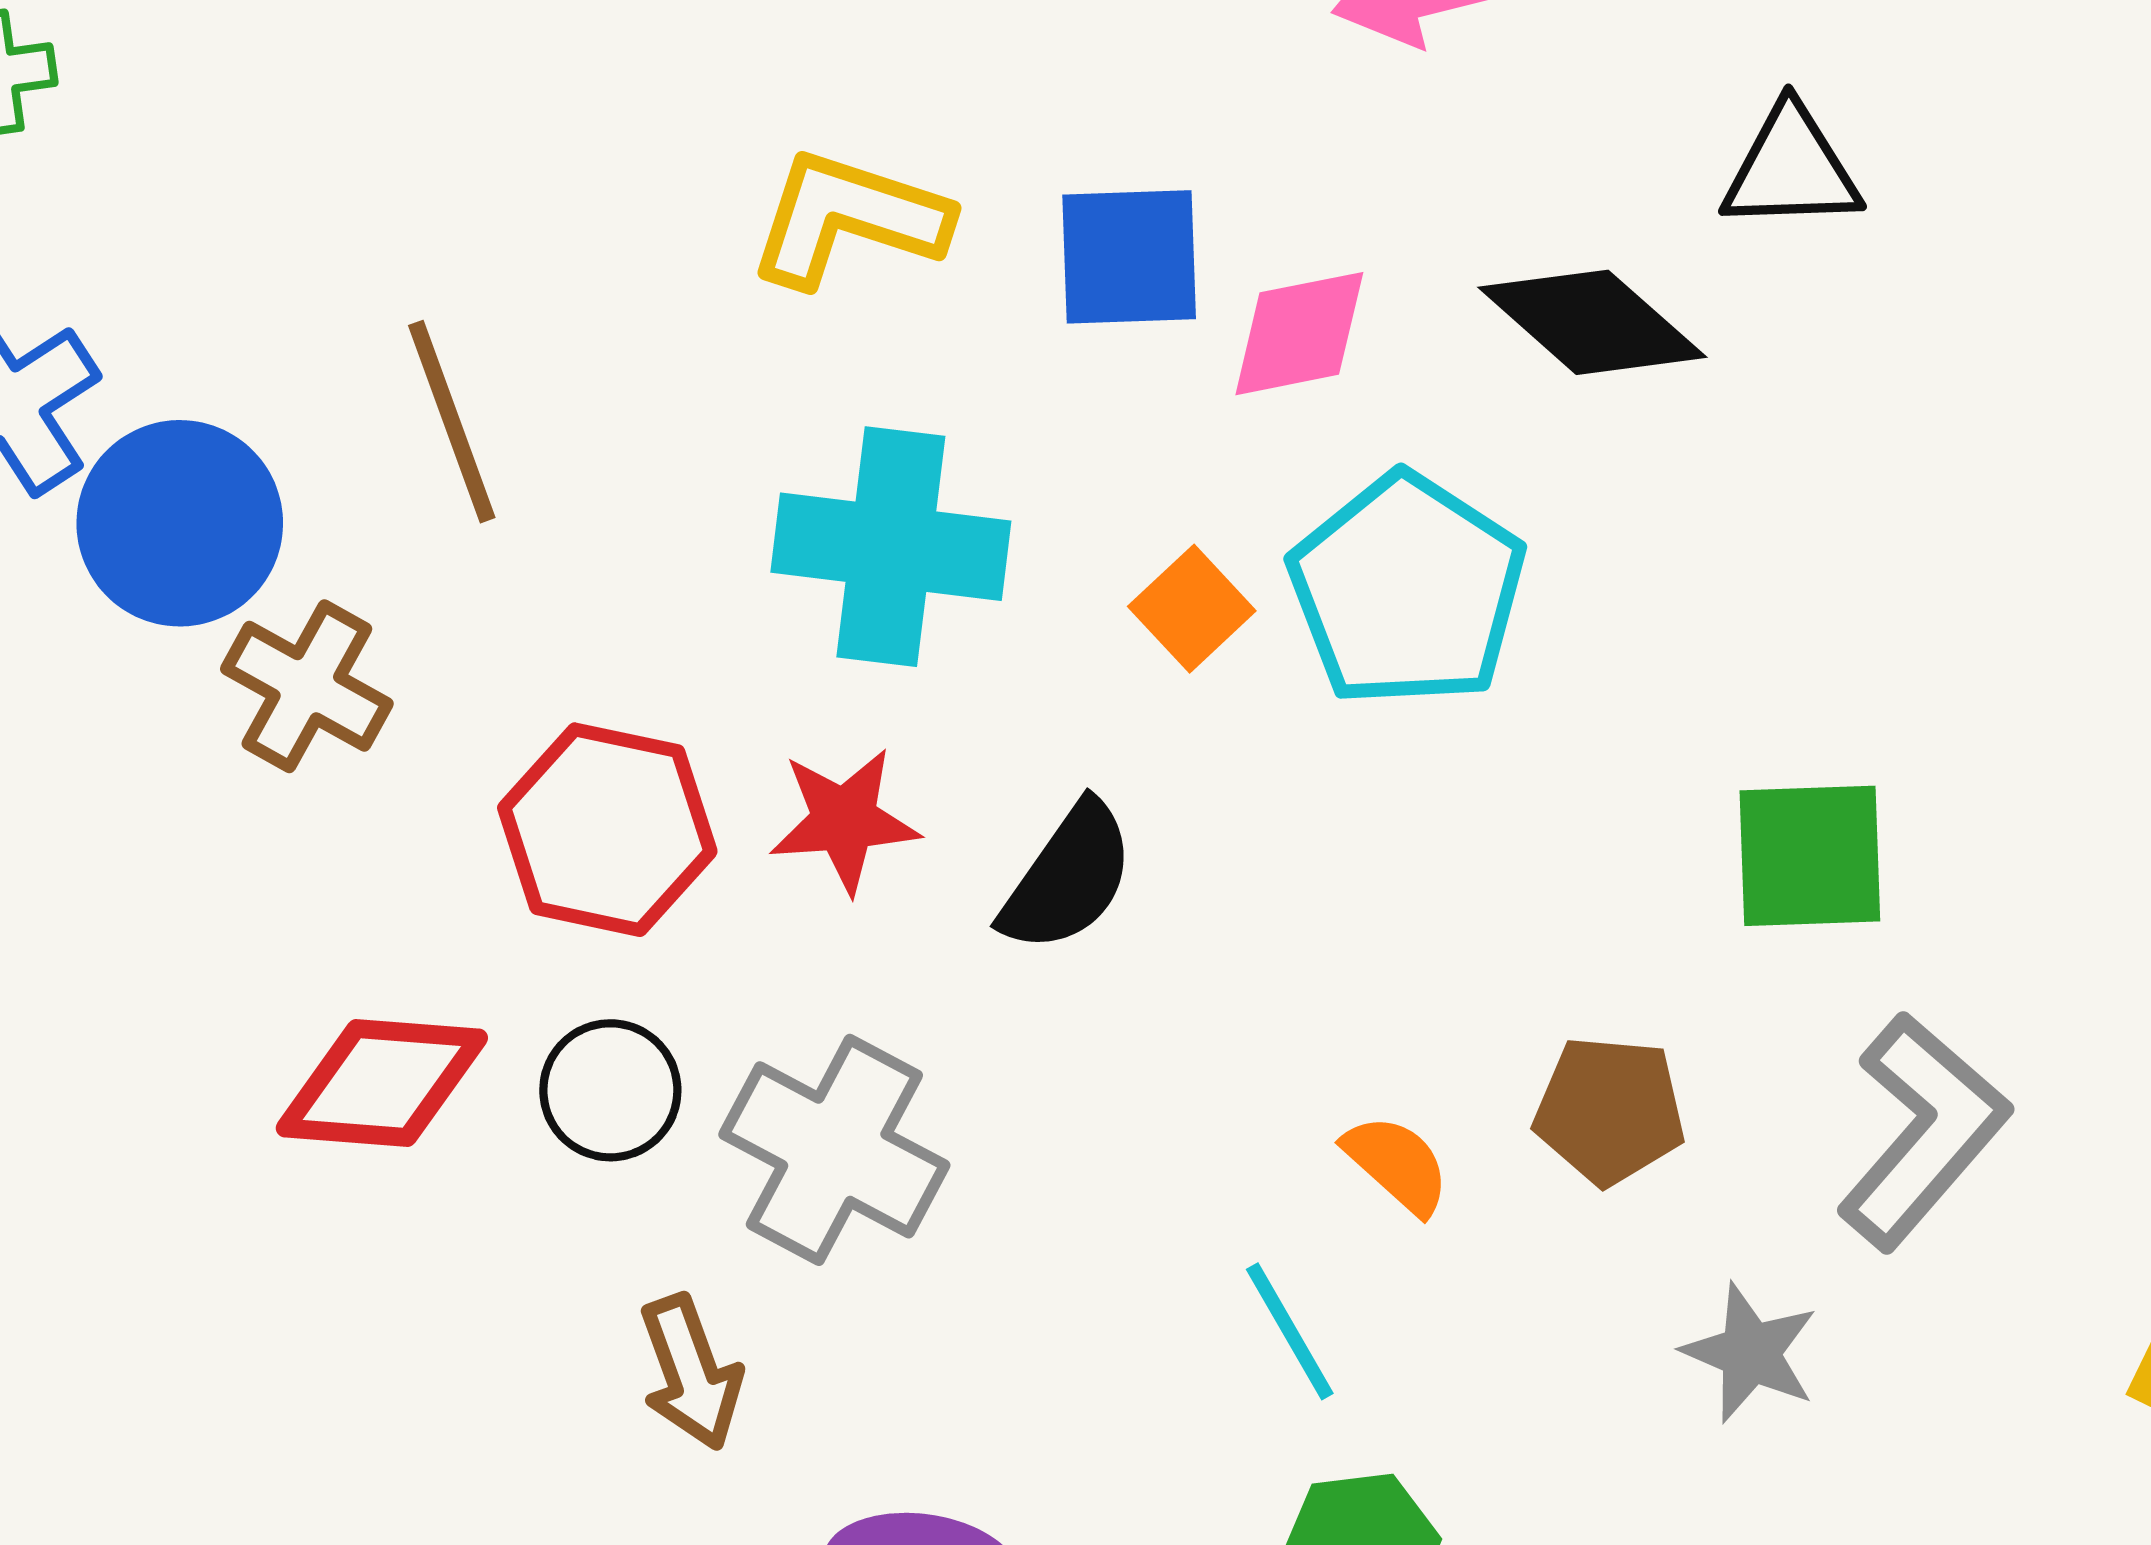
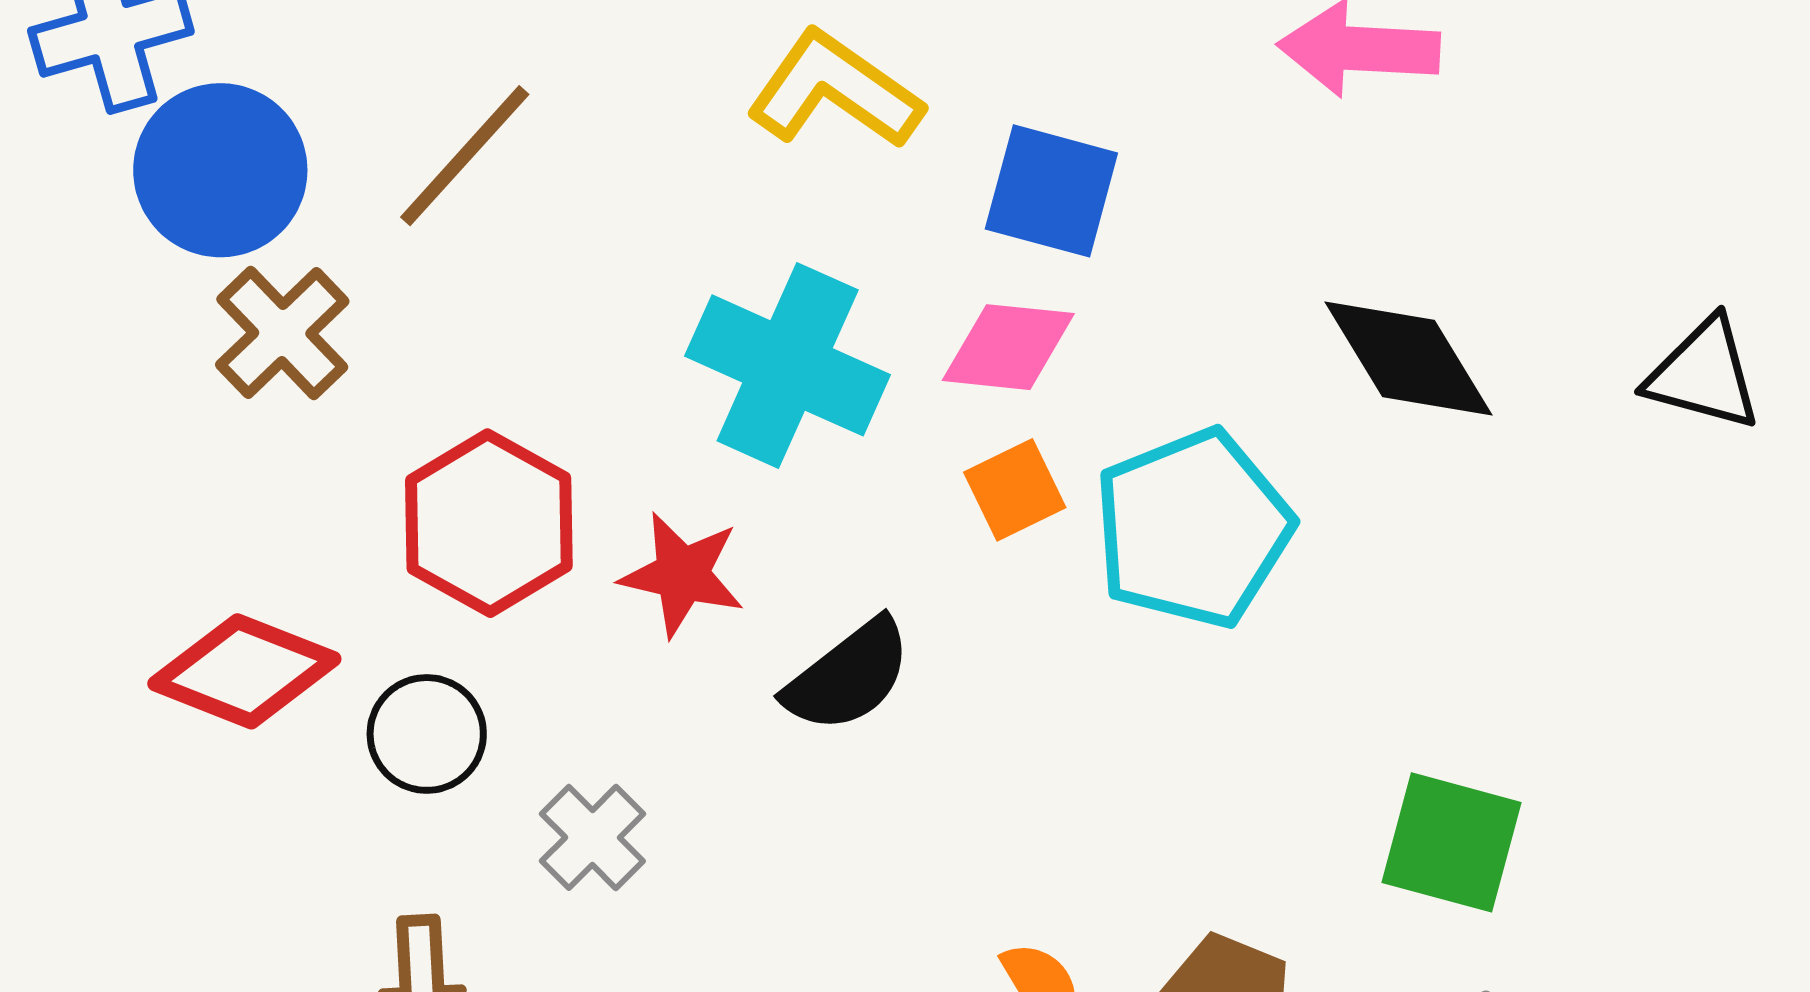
black triangle: (1791, 169) -> (1704, 374), moved
pink diamond: (1299, 334) -> (1008, 347), moved
brown line: (452, 422) -> (465, 156), turned 45
gray cross: (834, 1150) -> (592, 837), size x0.6

